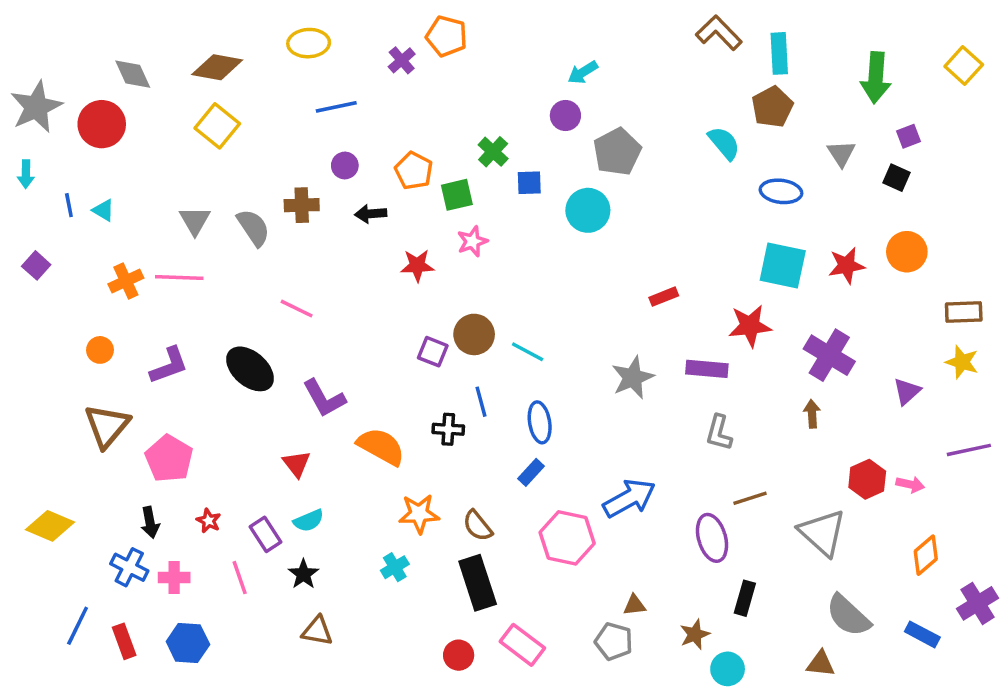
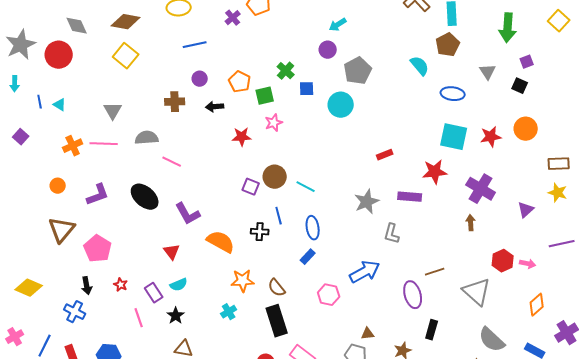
gray semicircle: (253, 228) -> (147, 138), moved, turned -60
gray L-shape: (719, 433) -> (392, 234), moved
pink hexagon: (567, 538) -> (329, 295), size x0.7
pink cross: (174, 578) -> (15, 337), moved, turned -30

